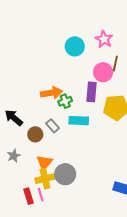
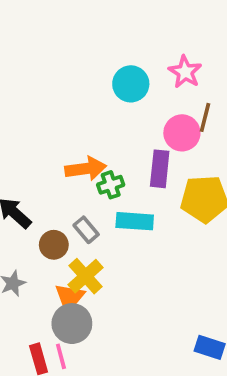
gray circle: (65, 174) -> (72, 324), moved
yellow cross: (45, 179) -> (85, 276), moved, turned -30

